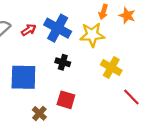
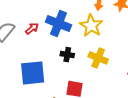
yellow star: (92, 35) -> (91, 26), turned -30
yellow cross: (111, 67) -> (98, 58), moved

